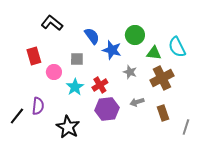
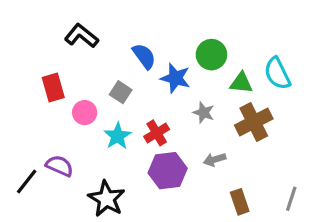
gray square: (77, 59) -> (121, 92), turned 32
purple semicircle: (38, 106) -> (60, 166), turned -72
brown rectangle: (163, 113) -> (240, 202), moved

